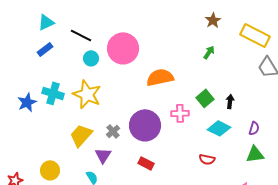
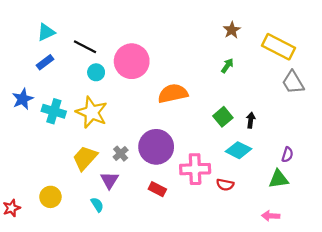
blue star: (27, 102) -> (23, 99), moved
pink cross: (180, 113) -> (195, 169), moved, size x1.5
purple semicircle: (254, 128) -> (287, 155), moved

